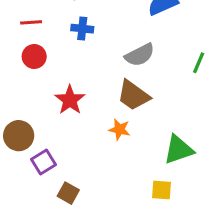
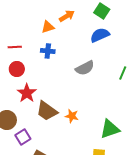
brown trapezoid: (133, 95) -> (47, 111), moved
red star: (70, 100) -> (27, 93), moved

